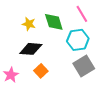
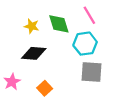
gray square: (84, 66) -> (92, 72), turned 35
orange square: (41, 71) -> (45, 88), moved

